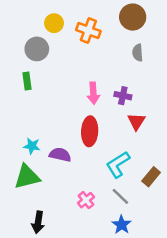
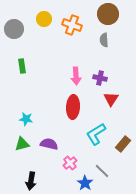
gray circle: (37, 49) -> (14, 29), moved
gray semicircle: (138, 53) -> (104, 40), moved
purple semicircle: (60, 155) -> (49, 144), moved
green triangle: (27, 177) -> (22, 144), size x0.7
gray line: (120, 196) -> (102, 171), moved
blue star: (122, 225) -> (85, 183), moved

